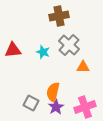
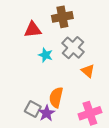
red triangle: (13, 50) -> (33, 30), moved
orange triangle: (83, 67) -> (88, 71), turned 40
purple star: (56, 107) -> (47, 113), moved

